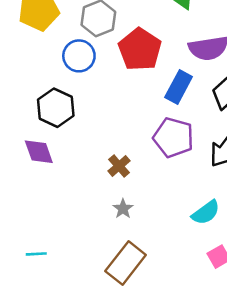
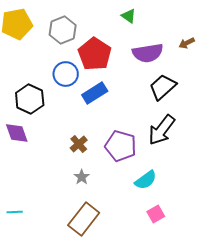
blue circle: (79, 56) -> (66, 74), moved
blue rectangle: (179, 87) -> (95, 93), moved, turned 30
purple pentagon: (173, 137) -> (121, 146), moved

